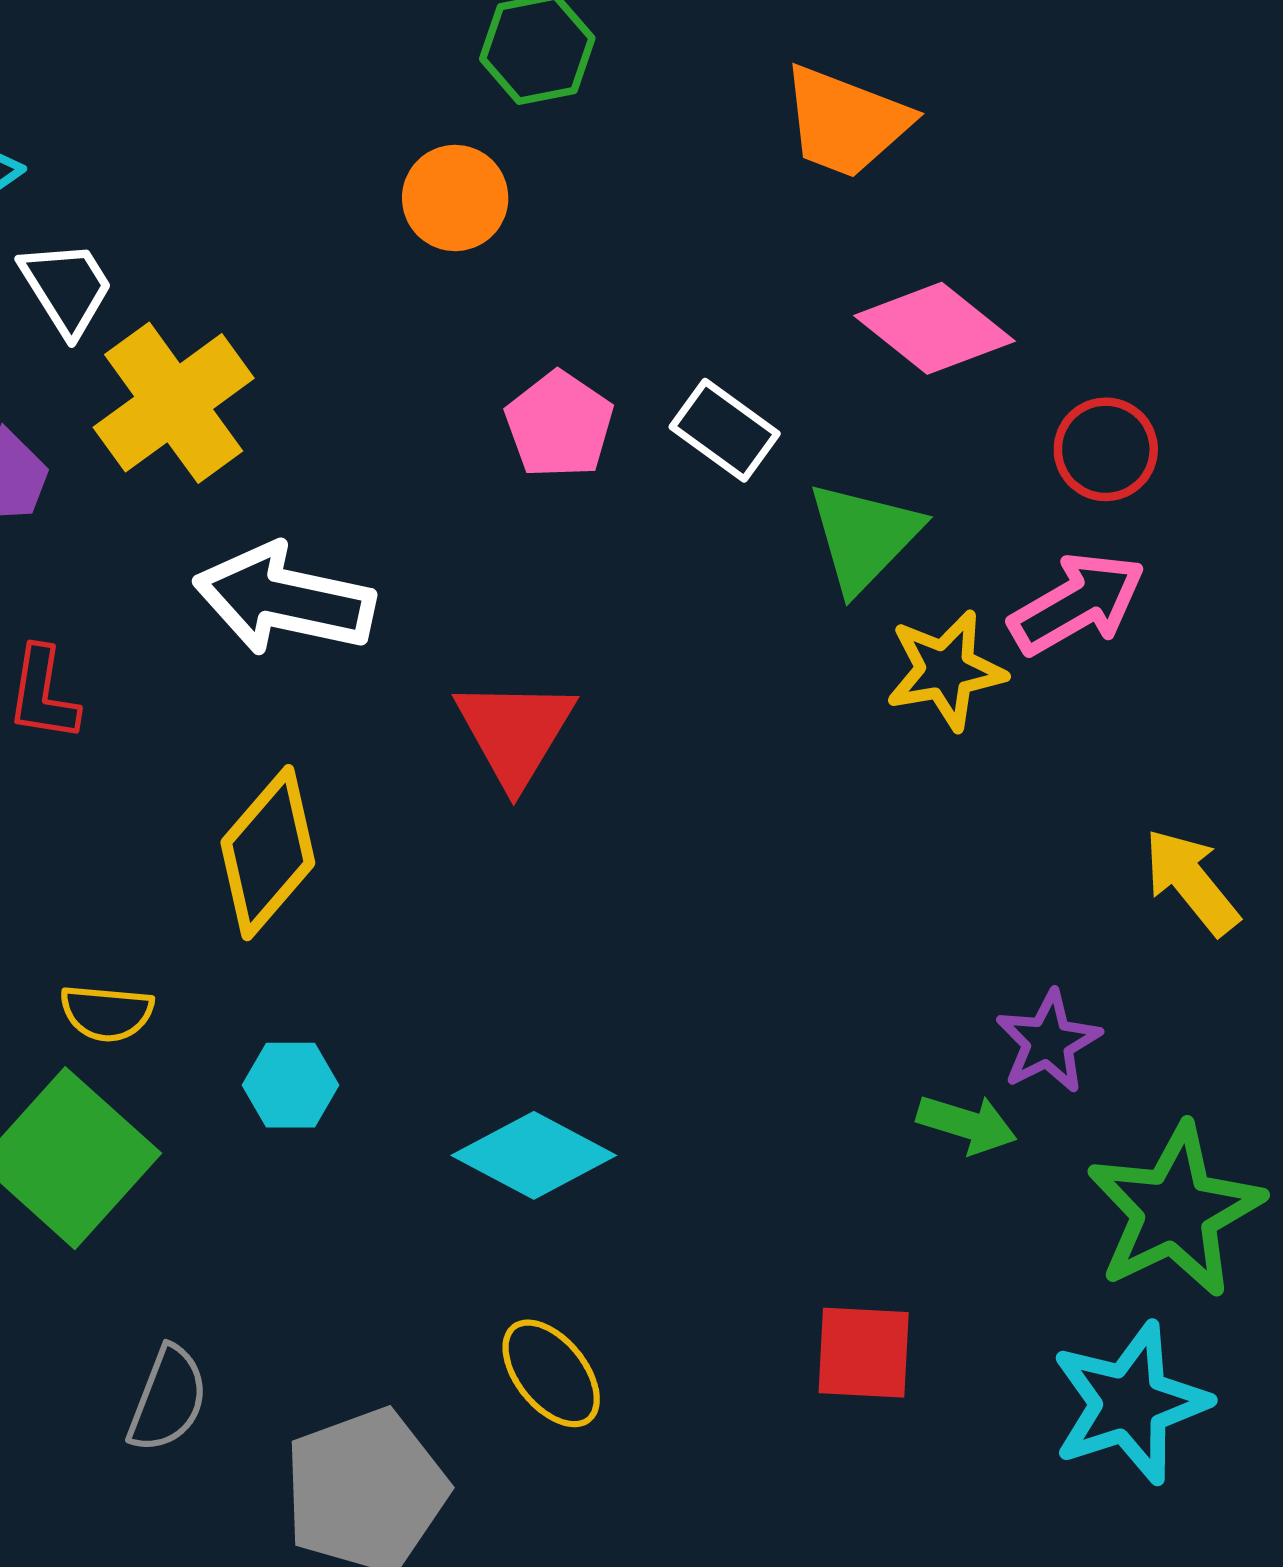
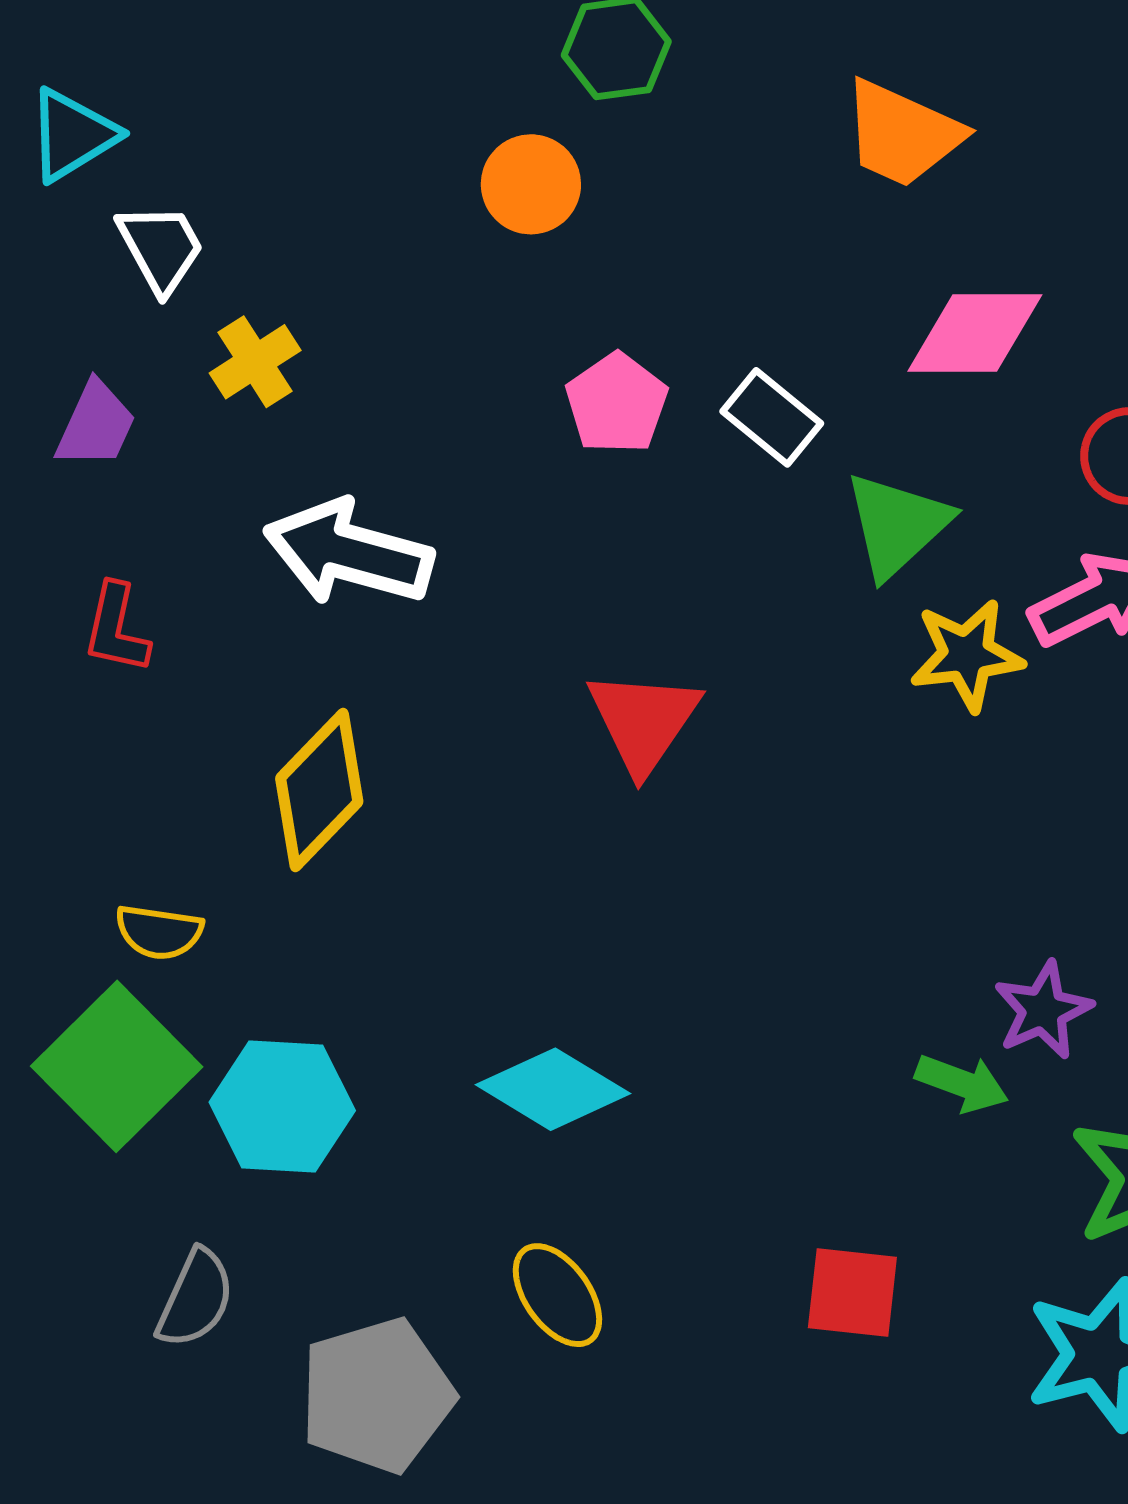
pink diamond: (935, 328) -> (975, 333), turned -42
yellow cross: (174, 403) -> (255, 362), size x0.6
red triangle: (515, 732) -> (643, 721), moved
cyan hexagon: (291, 1085) -> (282, 1106), moved, size x1.6

